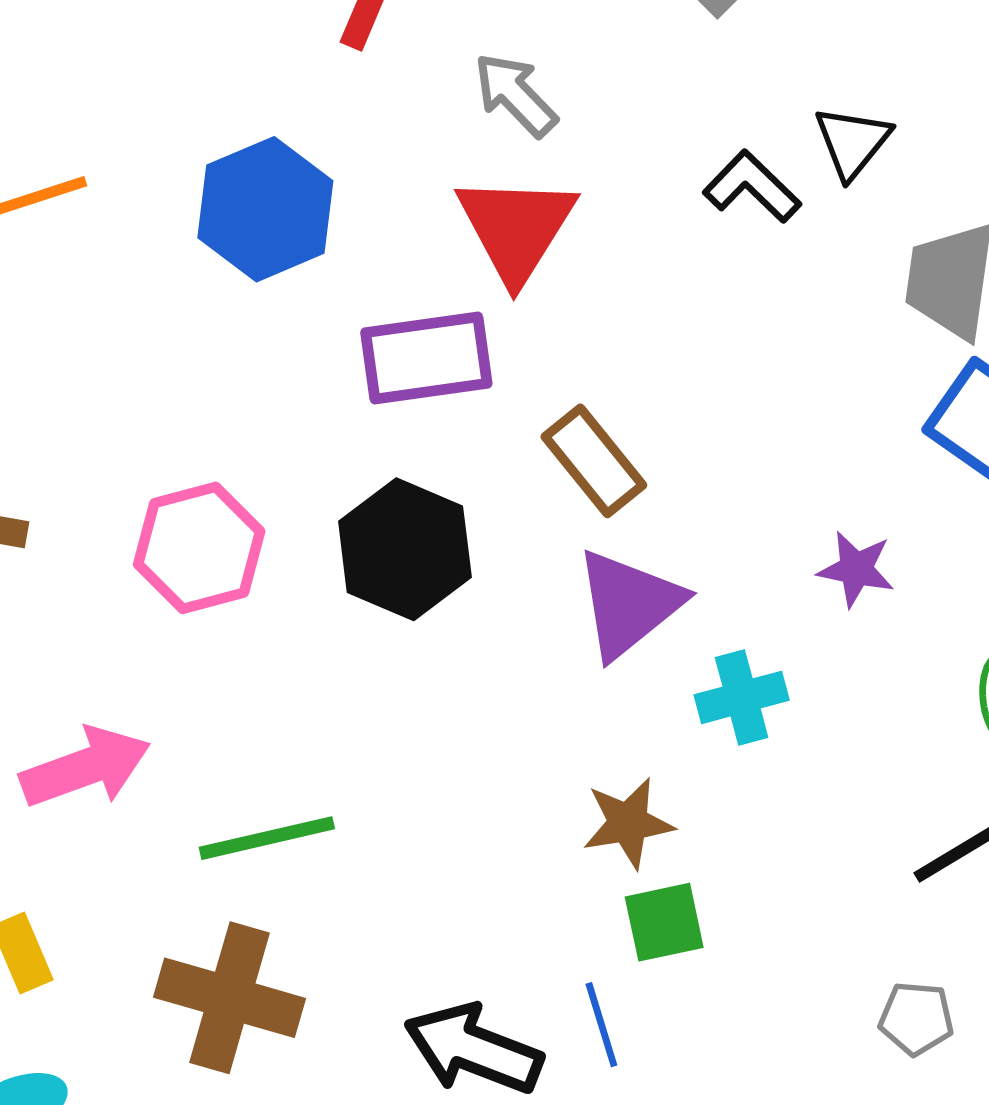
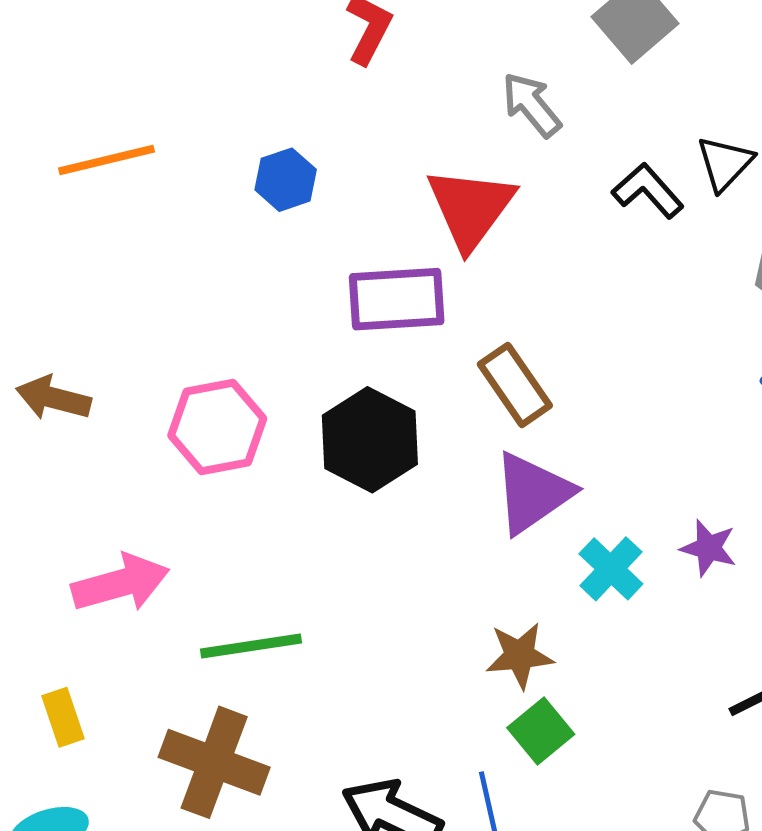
gray arrow: (515, 95) -> (531, 105), moved
blue hexagon: (265, 209) -> (286, 180), size x0.6
purple star: (856, 569) -> (709, 548), moved
cyan cross: (742, 697) -> (611, 569), turned -36
green square: (664, 922) -> (541, 731), turned -32

